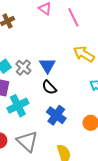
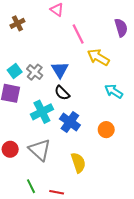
pink line: (73, 17) -> (78, 34), moved
cyan cross: (18, 106) -> (42, 112), moved

